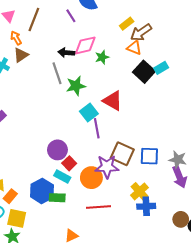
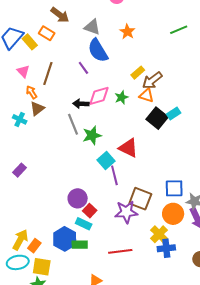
green star: (102, 57) -> (121, 97), moved
blue square: (149, 156) -> (174, 188), moved
orange circle: (91, 178) -> (173, 214), moved

